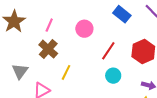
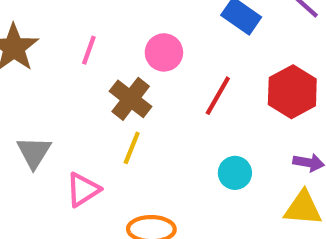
brown cross: (48, 49) -> (131, 99), moved
cyan circle: (113, 76) -> (235, 173), moved

